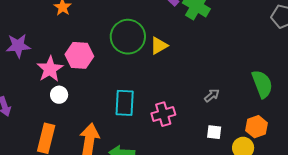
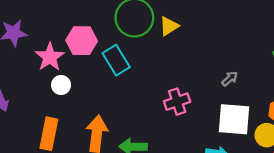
cyan rectangle: (125, 103) -> (116, 60), moved, turned -32
white square: (214, 132) -> (234, 119), size x2.0

